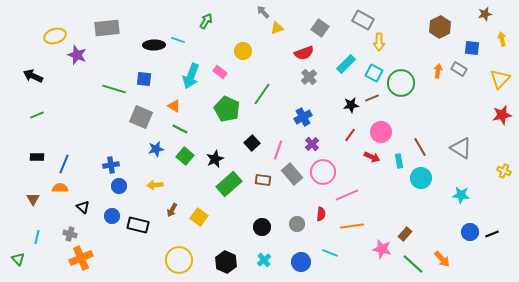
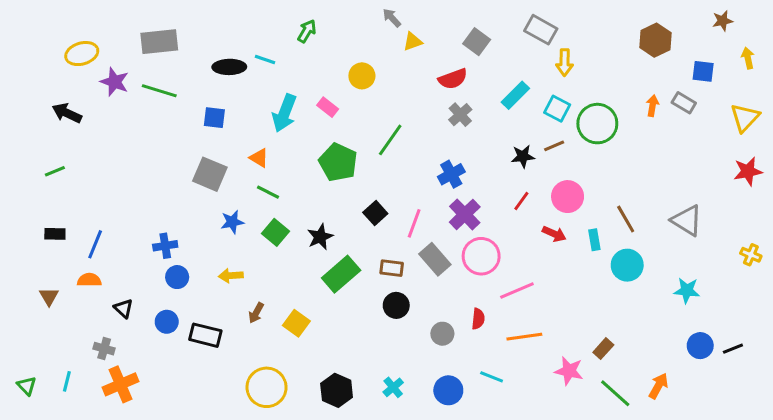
black arrow: (33, 76) -> (67, 113), moved
green line: (114, 89) -> (159, 91), moved
purple cross: (312, 144) -> (465, 214), size x1.5
black circle: (262, 227) -> (396, 305), moved
cyan line: (37, 237) -> (67, 381), moved
orange arrow: (442, 259) -> (658, 386), turned -108

